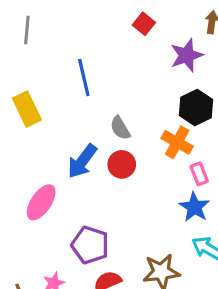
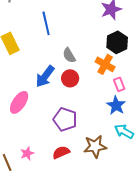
purple pentagon: (90, 245) -> (65, 119), moved

